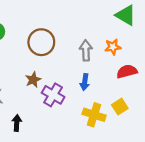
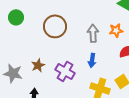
brown star: (33, 80) -> (38, 65), moved

